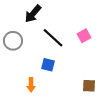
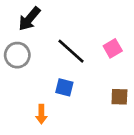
black arrow: (33, 14) -> (29, 19), moved
brown square: (89, 86) -> (119, 97), moved

